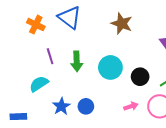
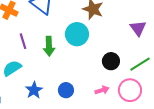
cyan circle: (110, 67) -> (77, 34), moved
blue circle: (86, 106) -> (66, 90), moved

